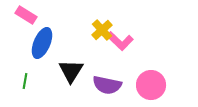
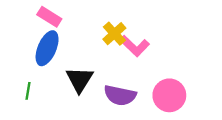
pink rectangle: (26, 15) -> (49, 17), moved

